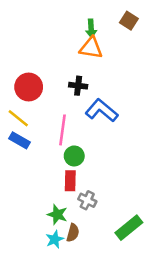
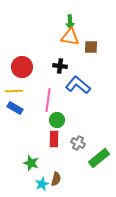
brown square: (129, 21) -> (91, 47), moved, turned -32
yellow line: (18, 118) -> (14, 91), turned -42
gray cross: (87, 200) -> (78, 143), moved
green star: (57, 215) -> (31, 163), moved
green rectangle: (129, 228) -> (99, 158), moved

